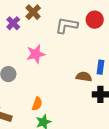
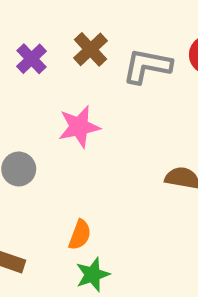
brown cross: (33, 12) -> (90, 49), moved

